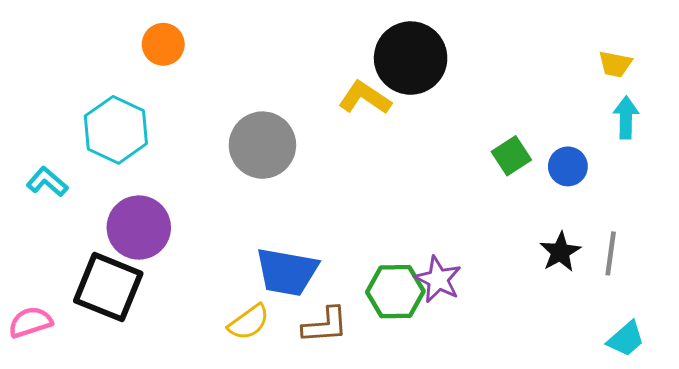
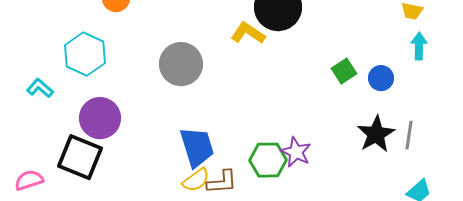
black star: (560, 252) -> (376, 134), size x1.4
blue trapezoid: (287, 272) -> (197, 147), turned -117
yellow semicircle: (249, 322) -> (196, 180), moved

